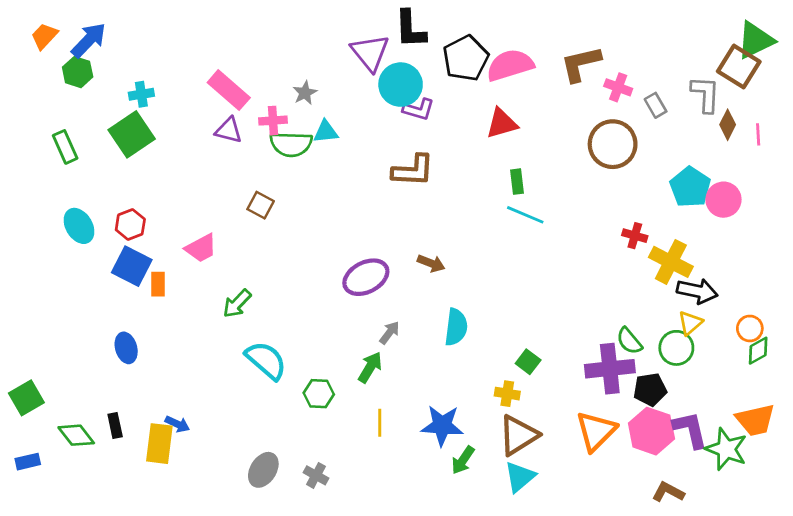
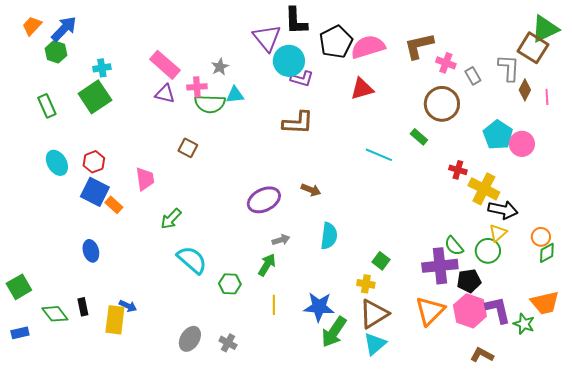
green rectangle: (517, 182) -> (419, 137), moved, turned -42
pink trapezoid: (201, 248) -> (145, 179), turned -70
orange rectangle: (158, 284) -> (114, 205), turned -48
gray arrow: (389, 333) -> (281, 240), turned 36
green star: (726, 449) -> (524, 324), size x0.7
green arrow: (463, 460) -> (334, 332), size x1.5

